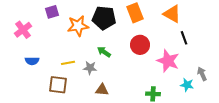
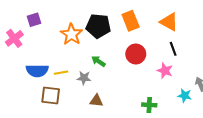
purple square: (52, 12) -> (34, 20), moved
orange star: (78, 26) -> (71, 34), turned -30
black line: (184, 38) -> (173, 49), moved
blue semicircle: (32, 61) -> (37, 71), moved, size x1.5
pink star: (168, 61) -> (165, 71), size x0.7

